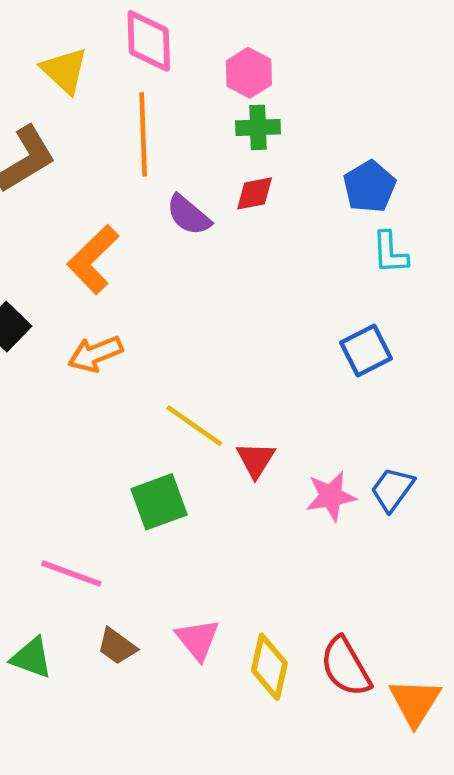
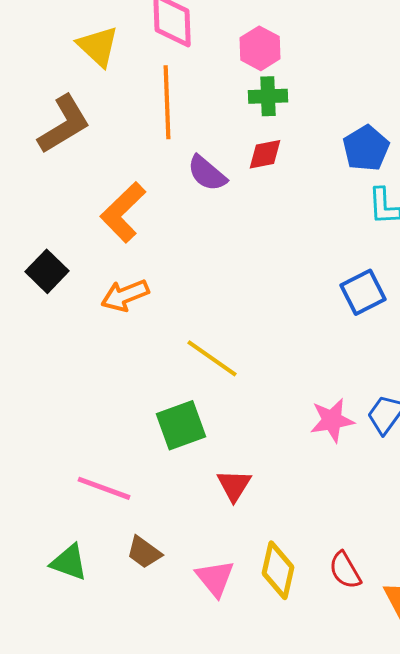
red triangle: (256, 460) -> (234, 485), moved
pink triangle: (198, 639) -> (215, 578), moved
red semicircle: (346, 667) -> (345, 570), size x0.7

